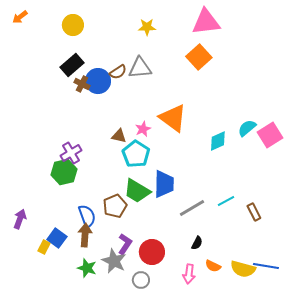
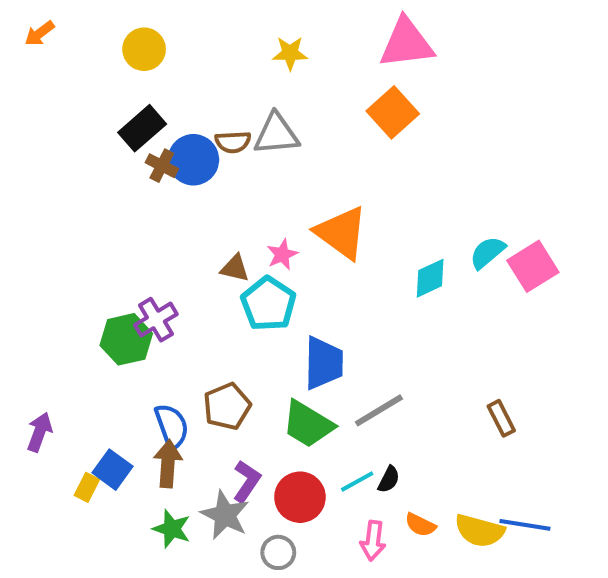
brown semicircle: (118, 72) -> (233, 142), turned 30
purple cross: (71, 153) -> (156, 320), moved
green trapezoid: (137, 191) -> (308, 424), moved
cyan line: (226, 201) -> (357, 481), moved

